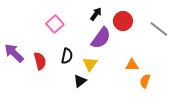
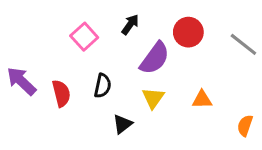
black arrow: (96, 14) -> (130, 24), moved
yellow triangle: (90, 64) -> (153, 98), moved
orange semicircle: (145, 81) -> (245, 126), moved

